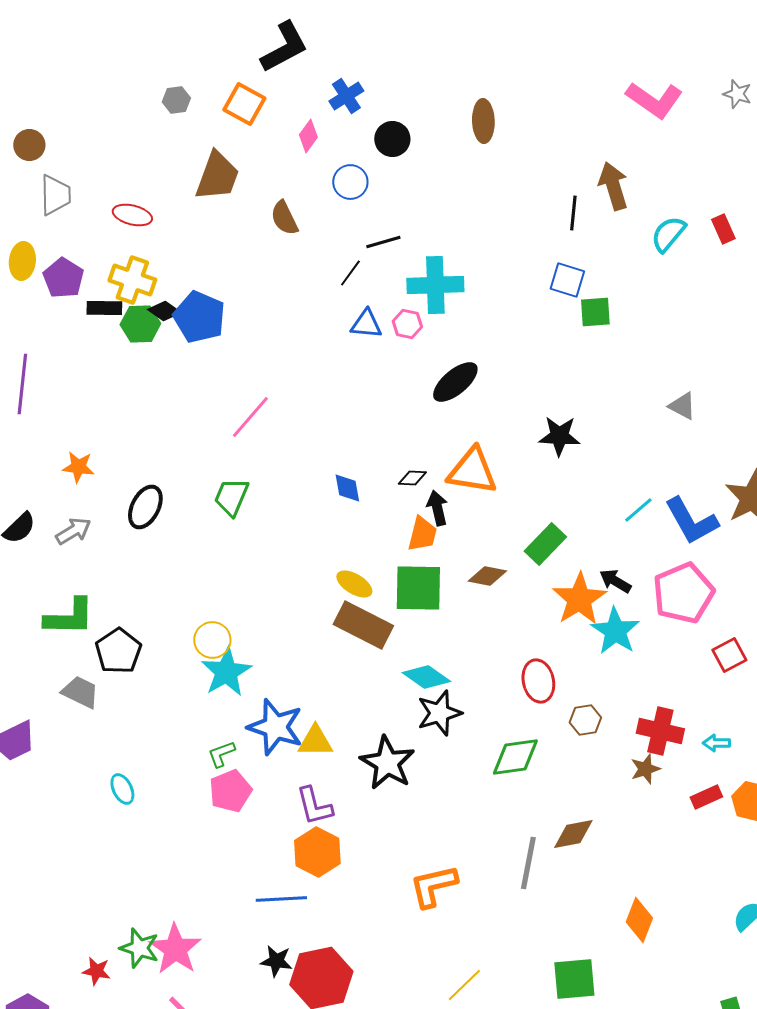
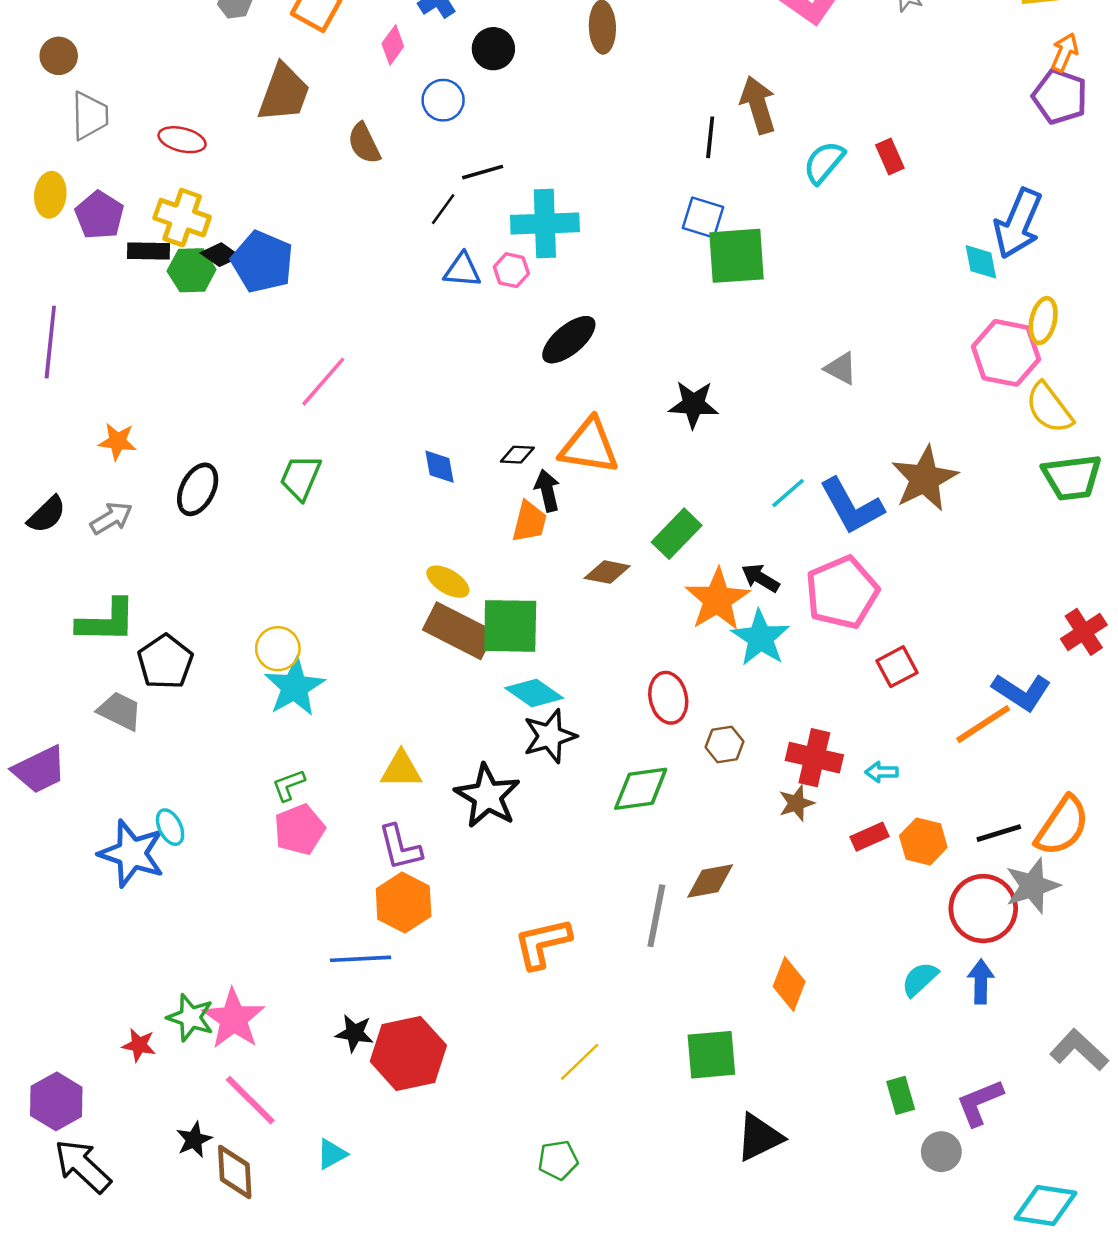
green square: (595, 312) -> (737, 256), size x1.6
green square: (418, 588) -> (510, 626), moved
blue star: (275, 727) -> (132, 853), moved

